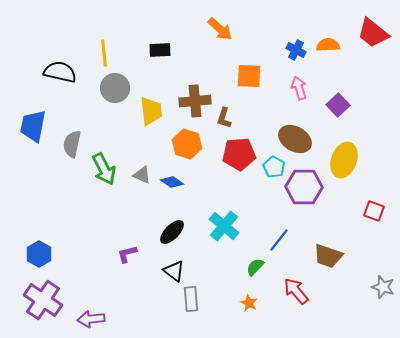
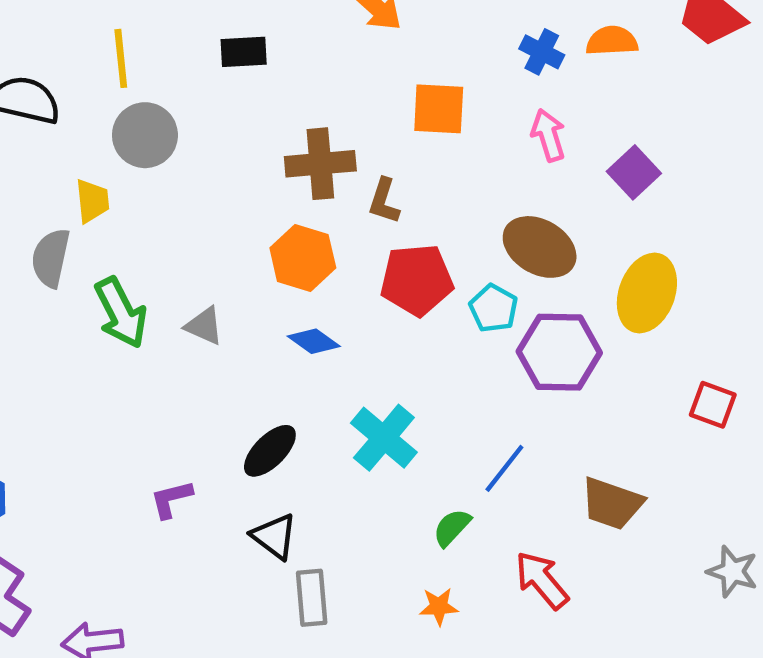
yellow trapezoid: (151, 111) -> (92, 201), moved, size x0.7
blue diamond: (172, 182) -> (314, 341), moved
orange star: (249, 303) -> (439, 606), turned -30

